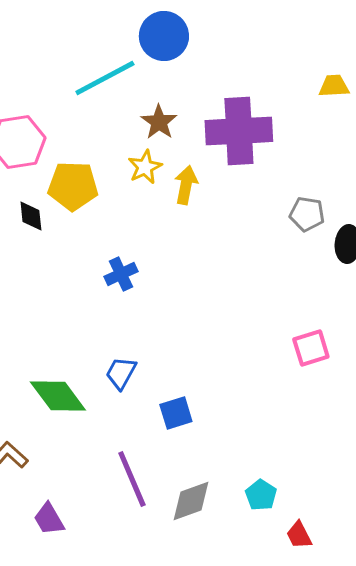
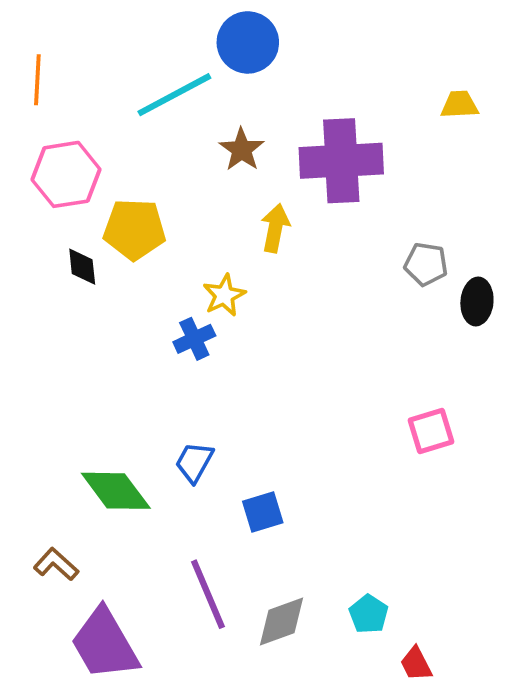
yellow star: (145, 167) -> (224, 295), moved
purple trapezoid: (49, 519) -> (105, 644), size x1.8

